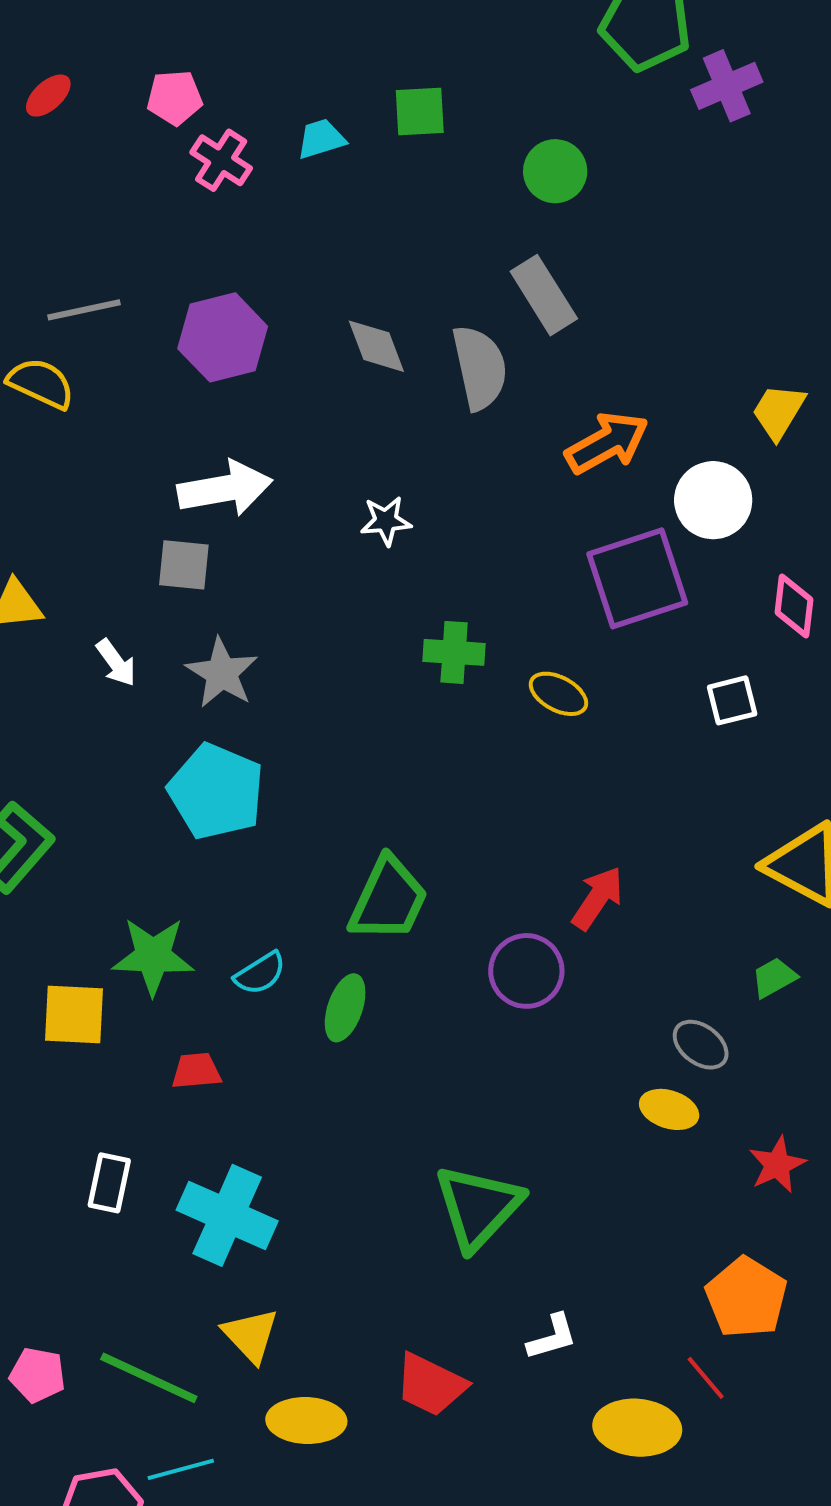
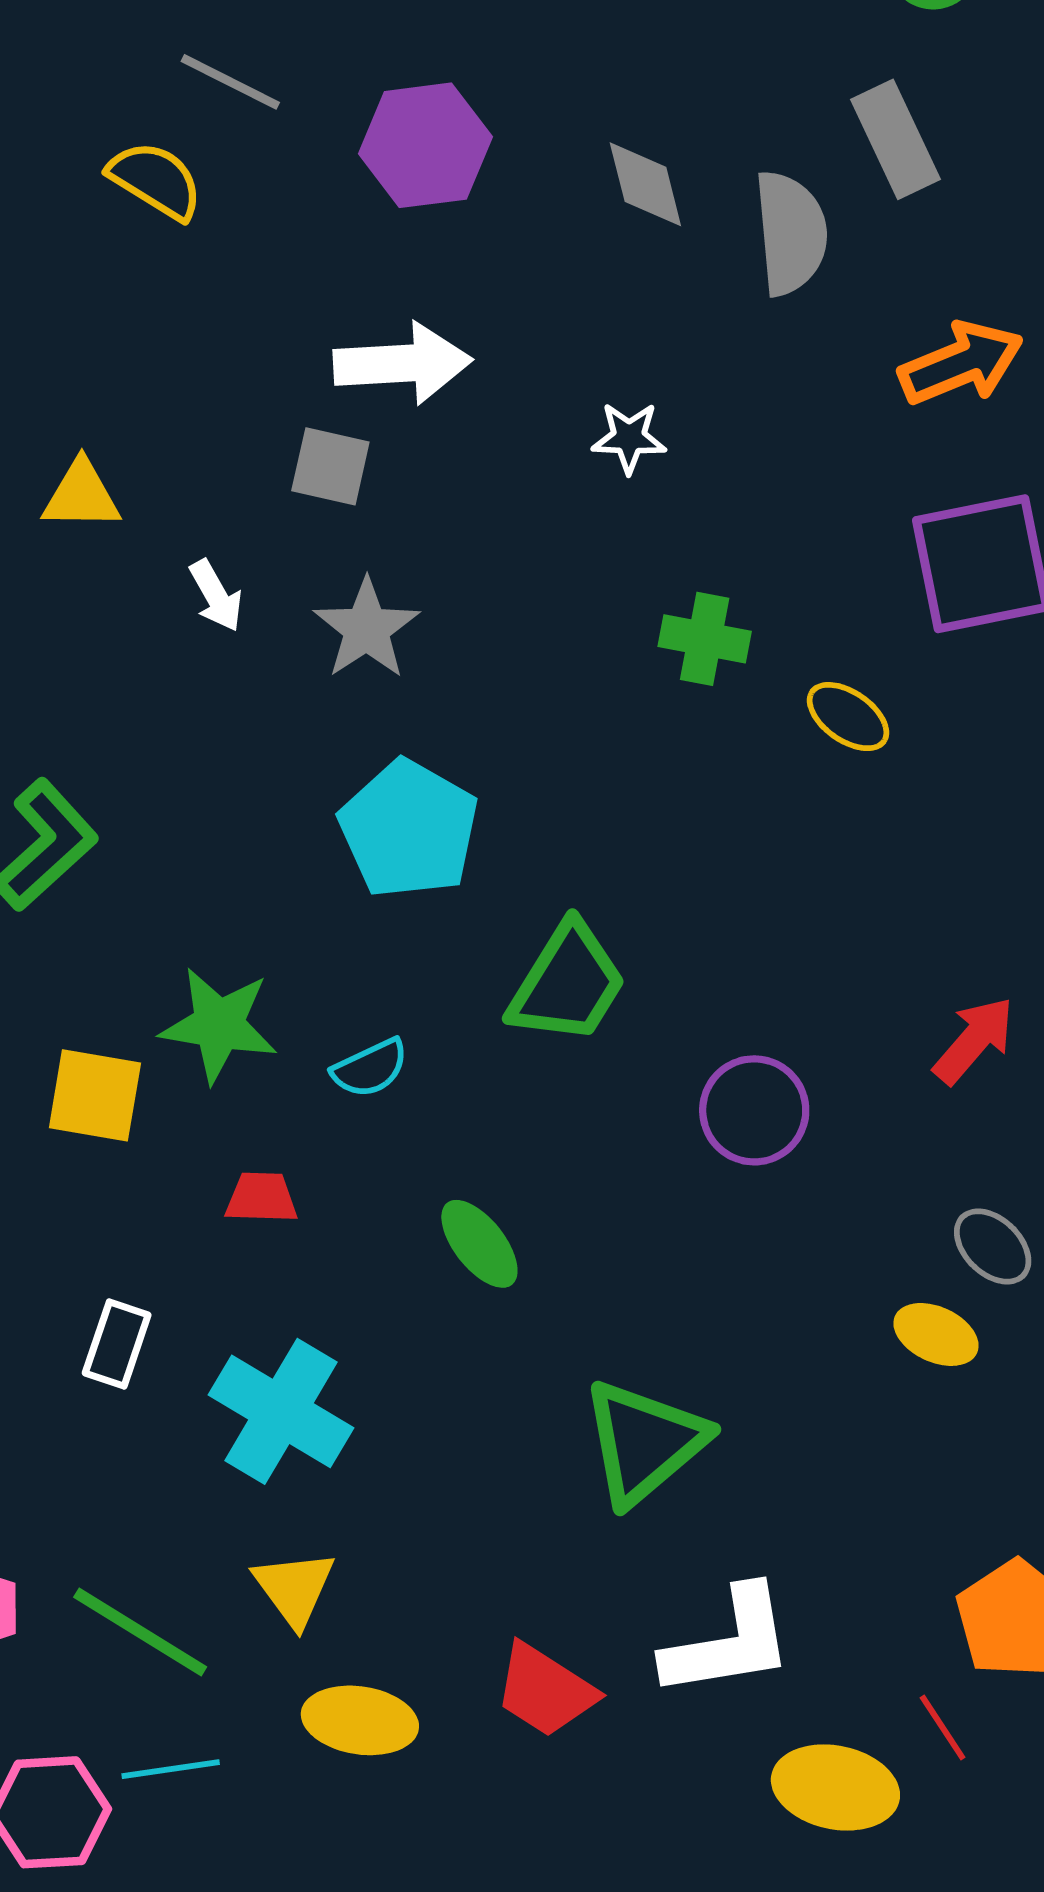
gray line: (84, 310) -> (230, 82), turned 32
cyan pentagon: (216, 791) -> (409, 829), moved
red arrow: (598, 898) -> (974, 1040), moved
green ellipse: (345, 1008) -> (479, 1244), moved, turned -64
white L-shape: (552, 1337) -> (729, 1642), size x1.8

